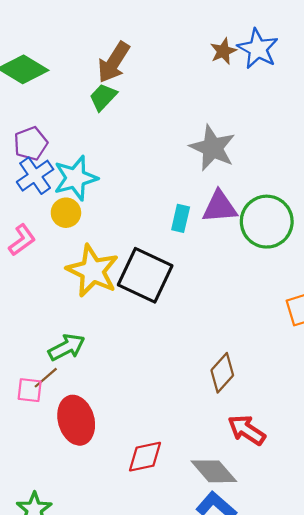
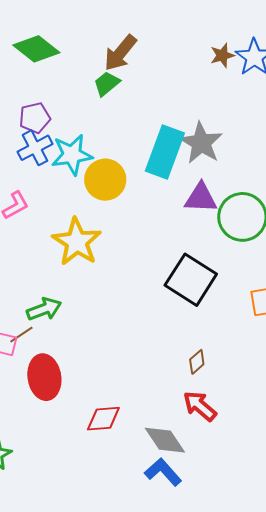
yellow circle: (66, 213) -> (105, 180), moved, size x1.5
cyan rectangle: (181, 218) -> (165, 152), moved, size x2.0
black square: (145, 275) -> (191, 280), moved
brown diamond: (222, 373) -> (197, 362), moved, size x0.7

